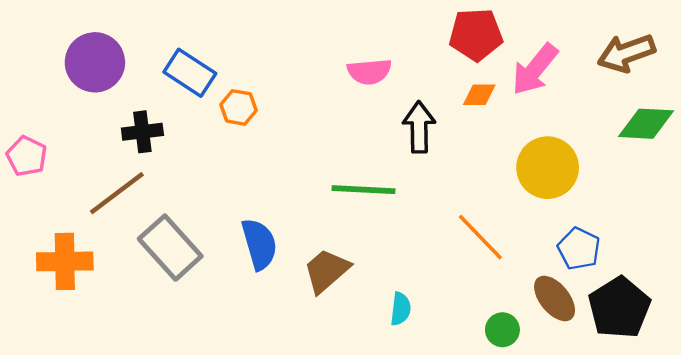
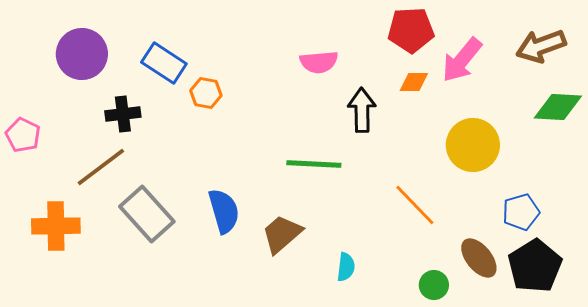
blue pentagon: (579, 249) -> (521, 212), moved, turned 30

